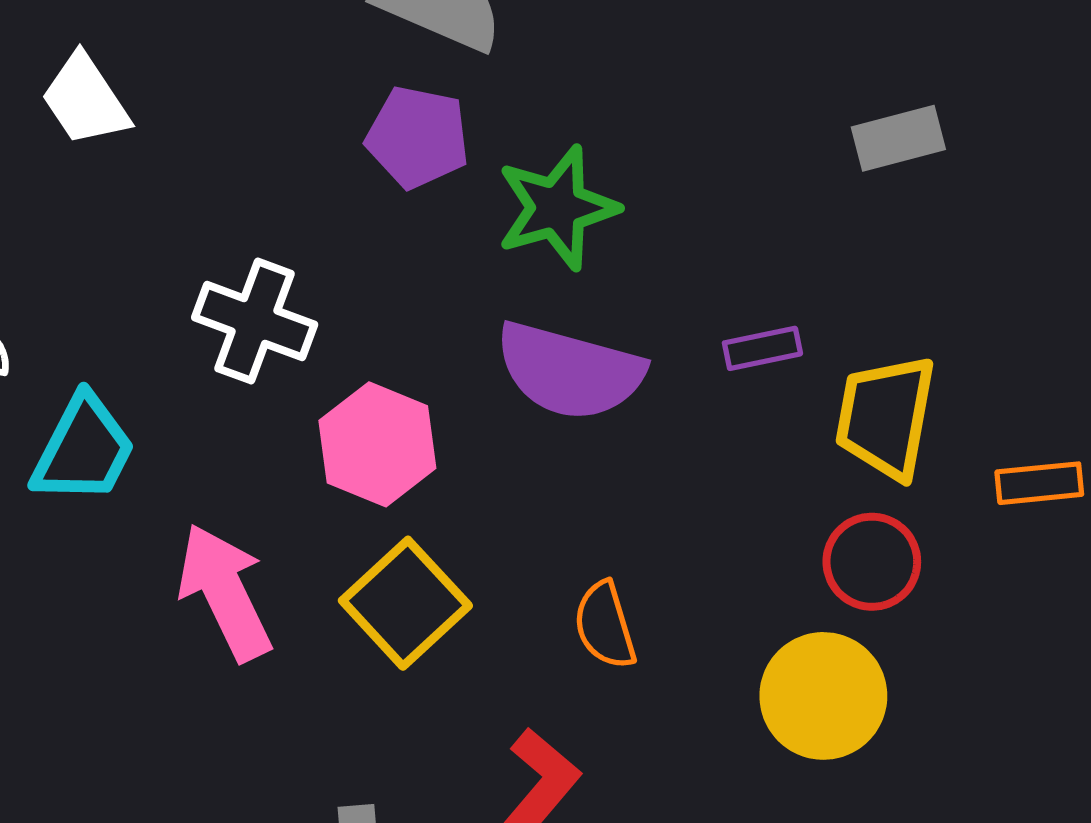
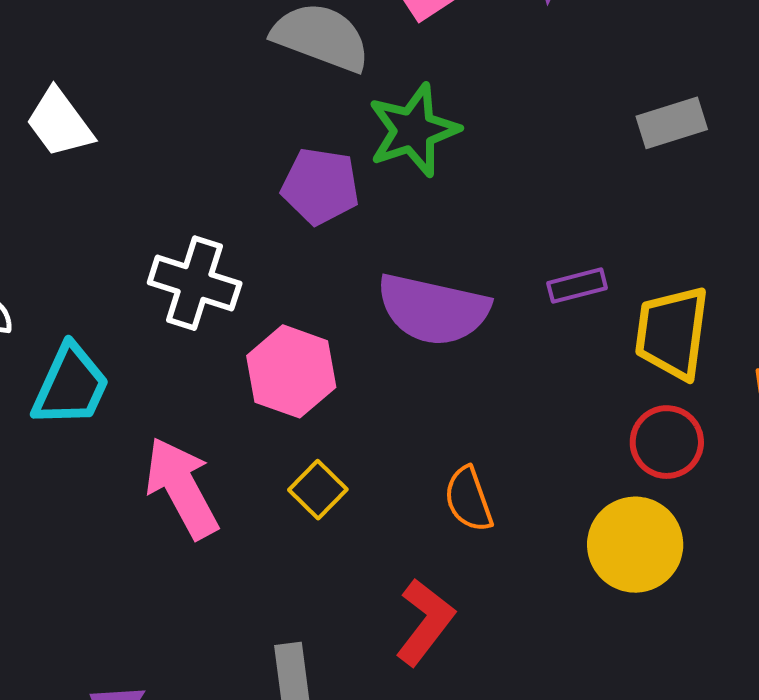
purple pentagon: (418, 137) -> (320, 186), moved
green star: (557, 208) -> (413, 130), moved
yellow square: (405, 603) -> (318, 490), size x0.6

